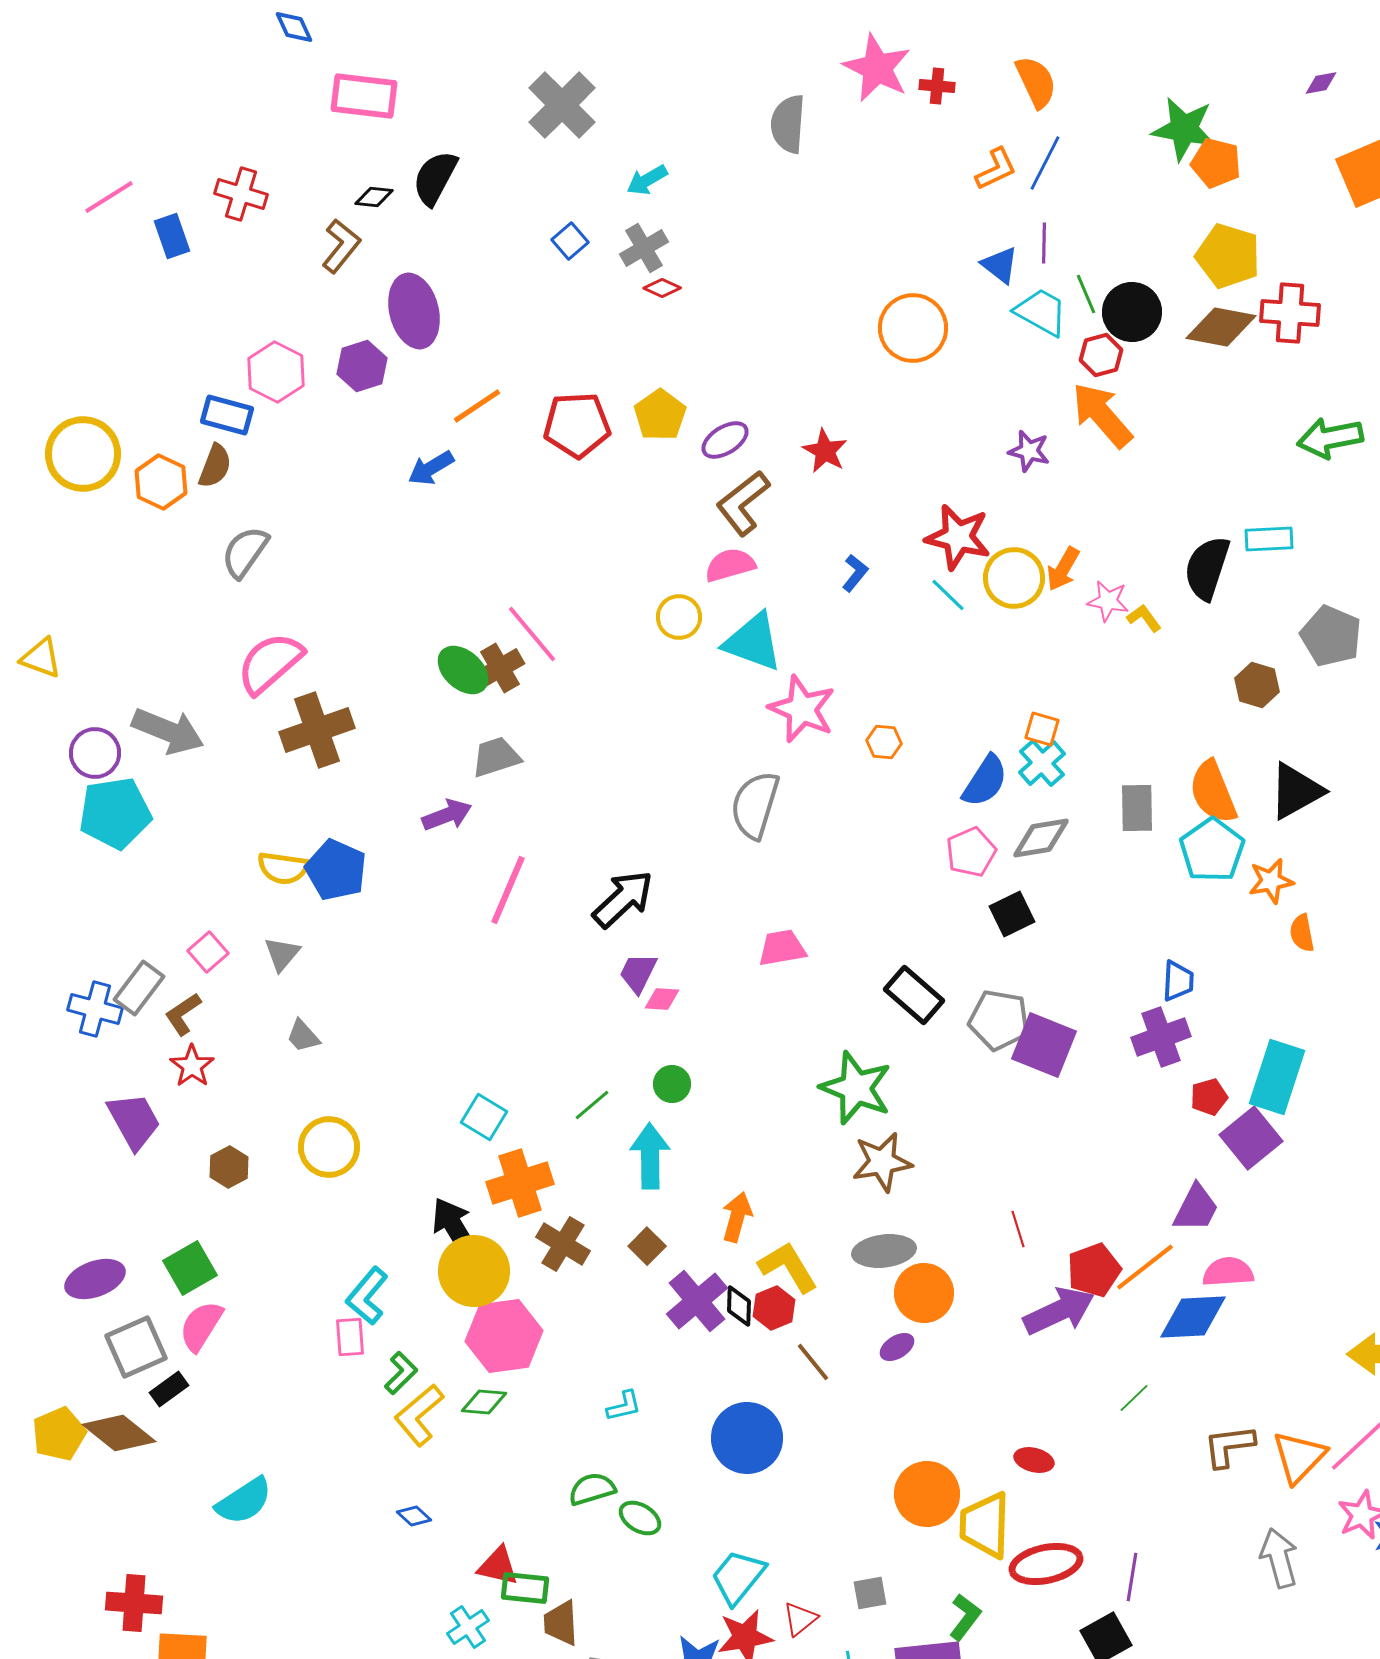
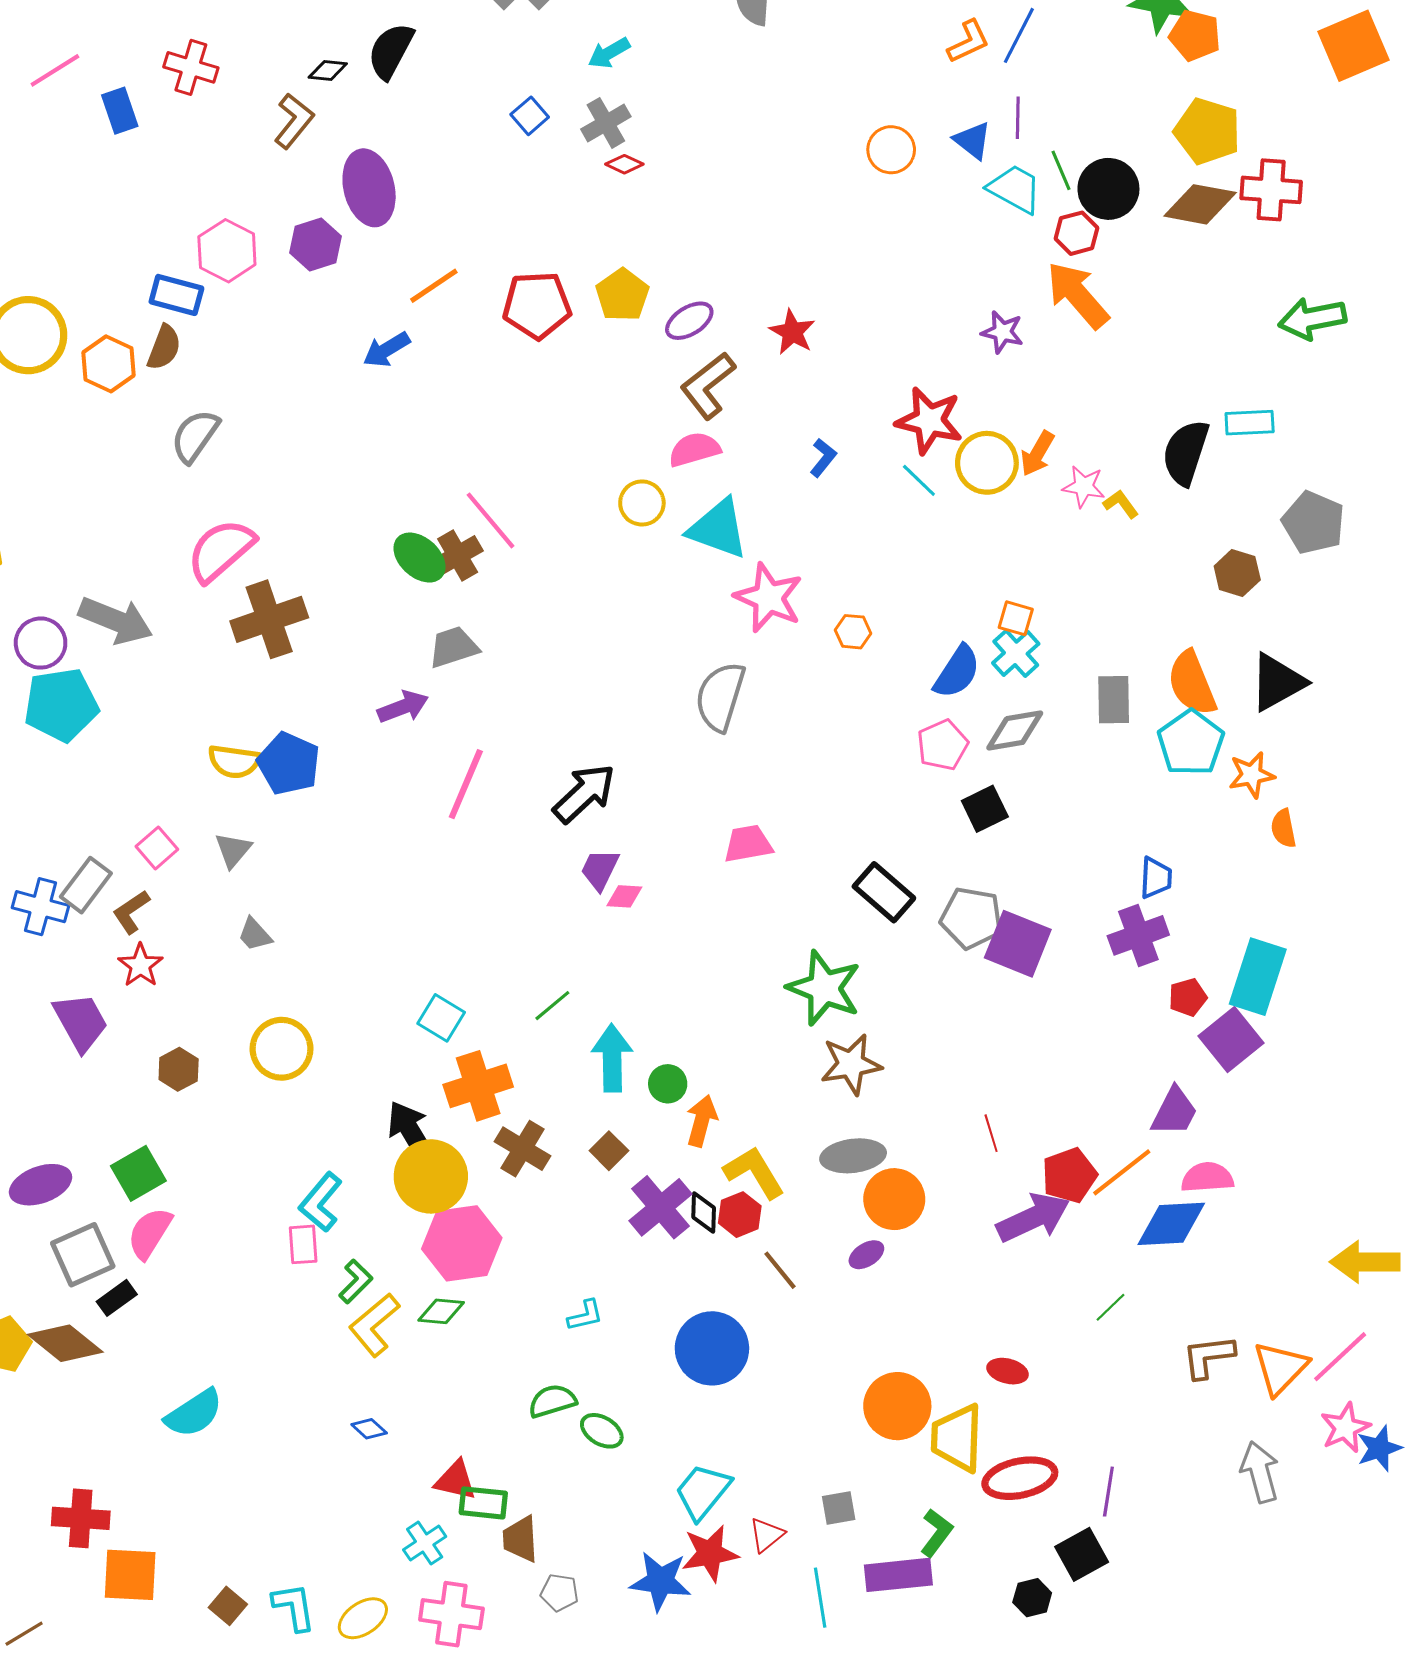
orange circle: (913, 328) -> (891, 150), moved, size x0.7
green circle: (672, 1084) -> (668, 1084), moved

